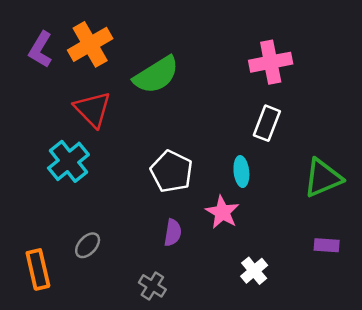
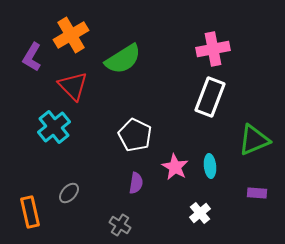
purple L-shape: (40, 49) -> (32, 57), moved
white rectangle: (267, 123) -> (210, 97), size x1.4
cyan ellipse: (241, 172) -> (210, 166), moved

